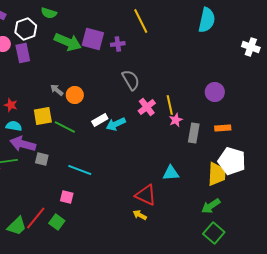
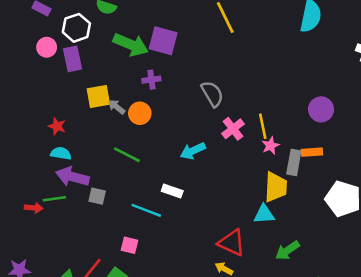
purple cross: (118, 44) -> (151, 80), moved
yellow square: (43, 116) -> (98, 96), moved
white rectangle: (100, 120) -> (172, 191), moved, turned 49
orange rectangle: (223, 128) -> (312, 152), moved
yellow trapezoid: (217, 174) -> (276, 187), moved
green arrow: (211, 206) -> (287, 250), moved

